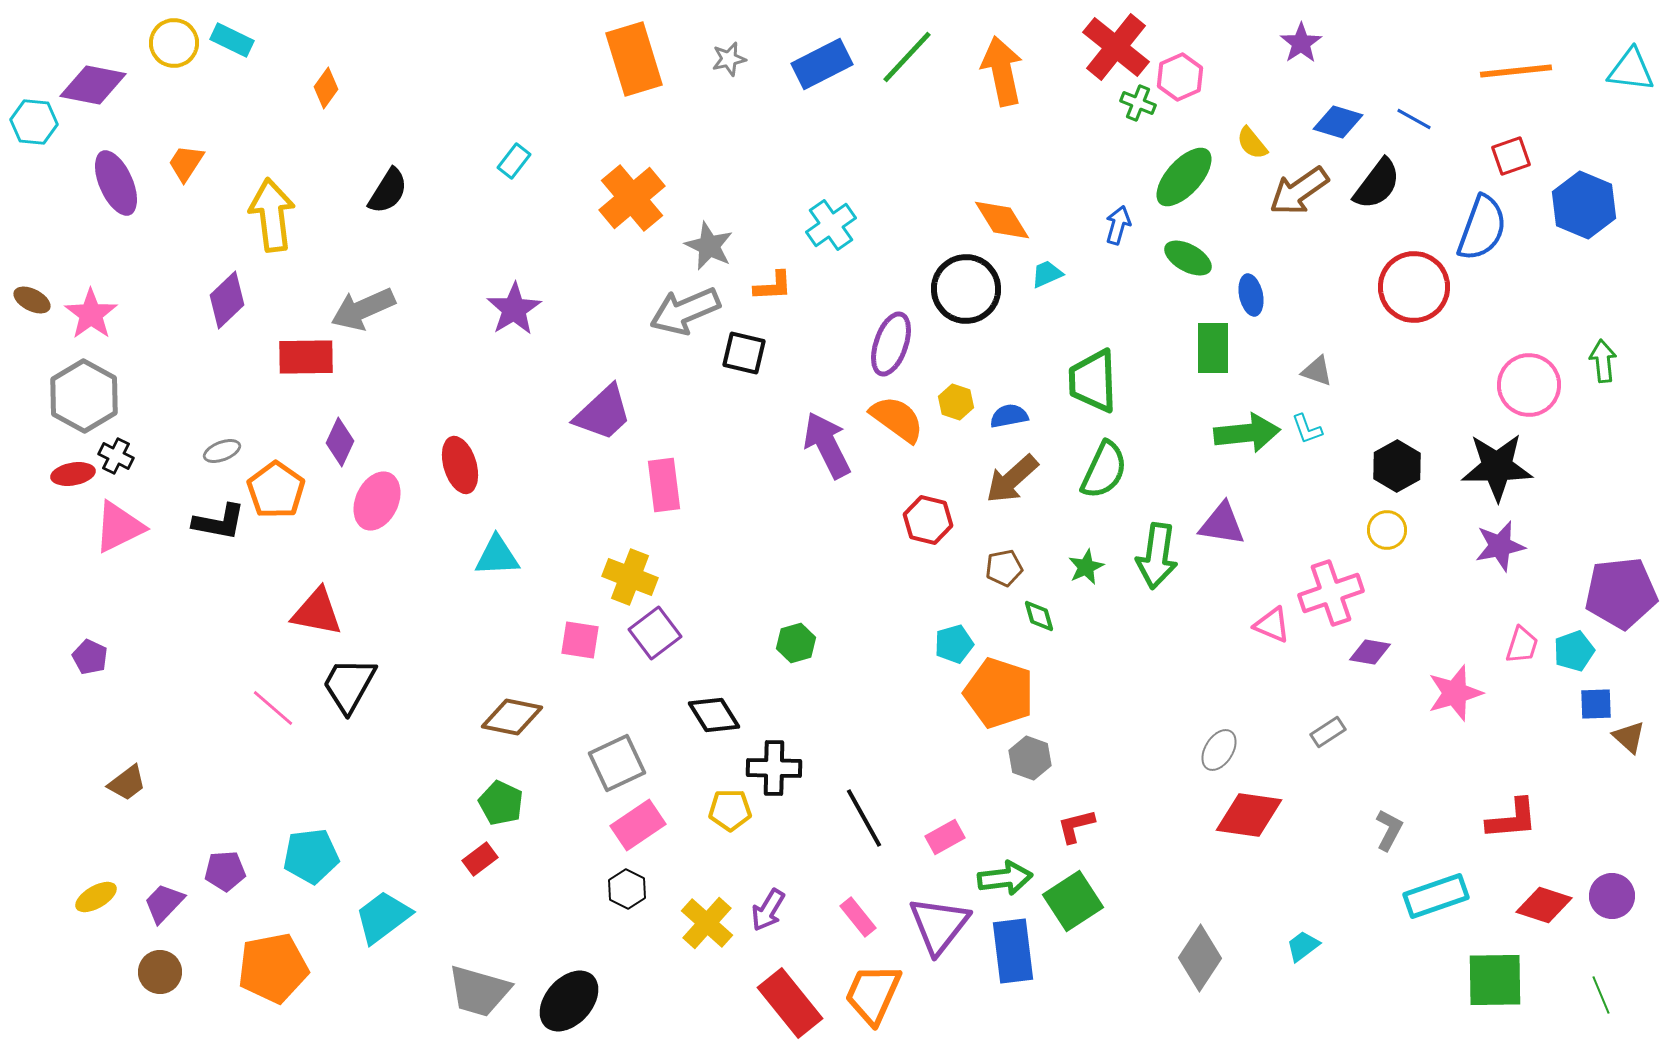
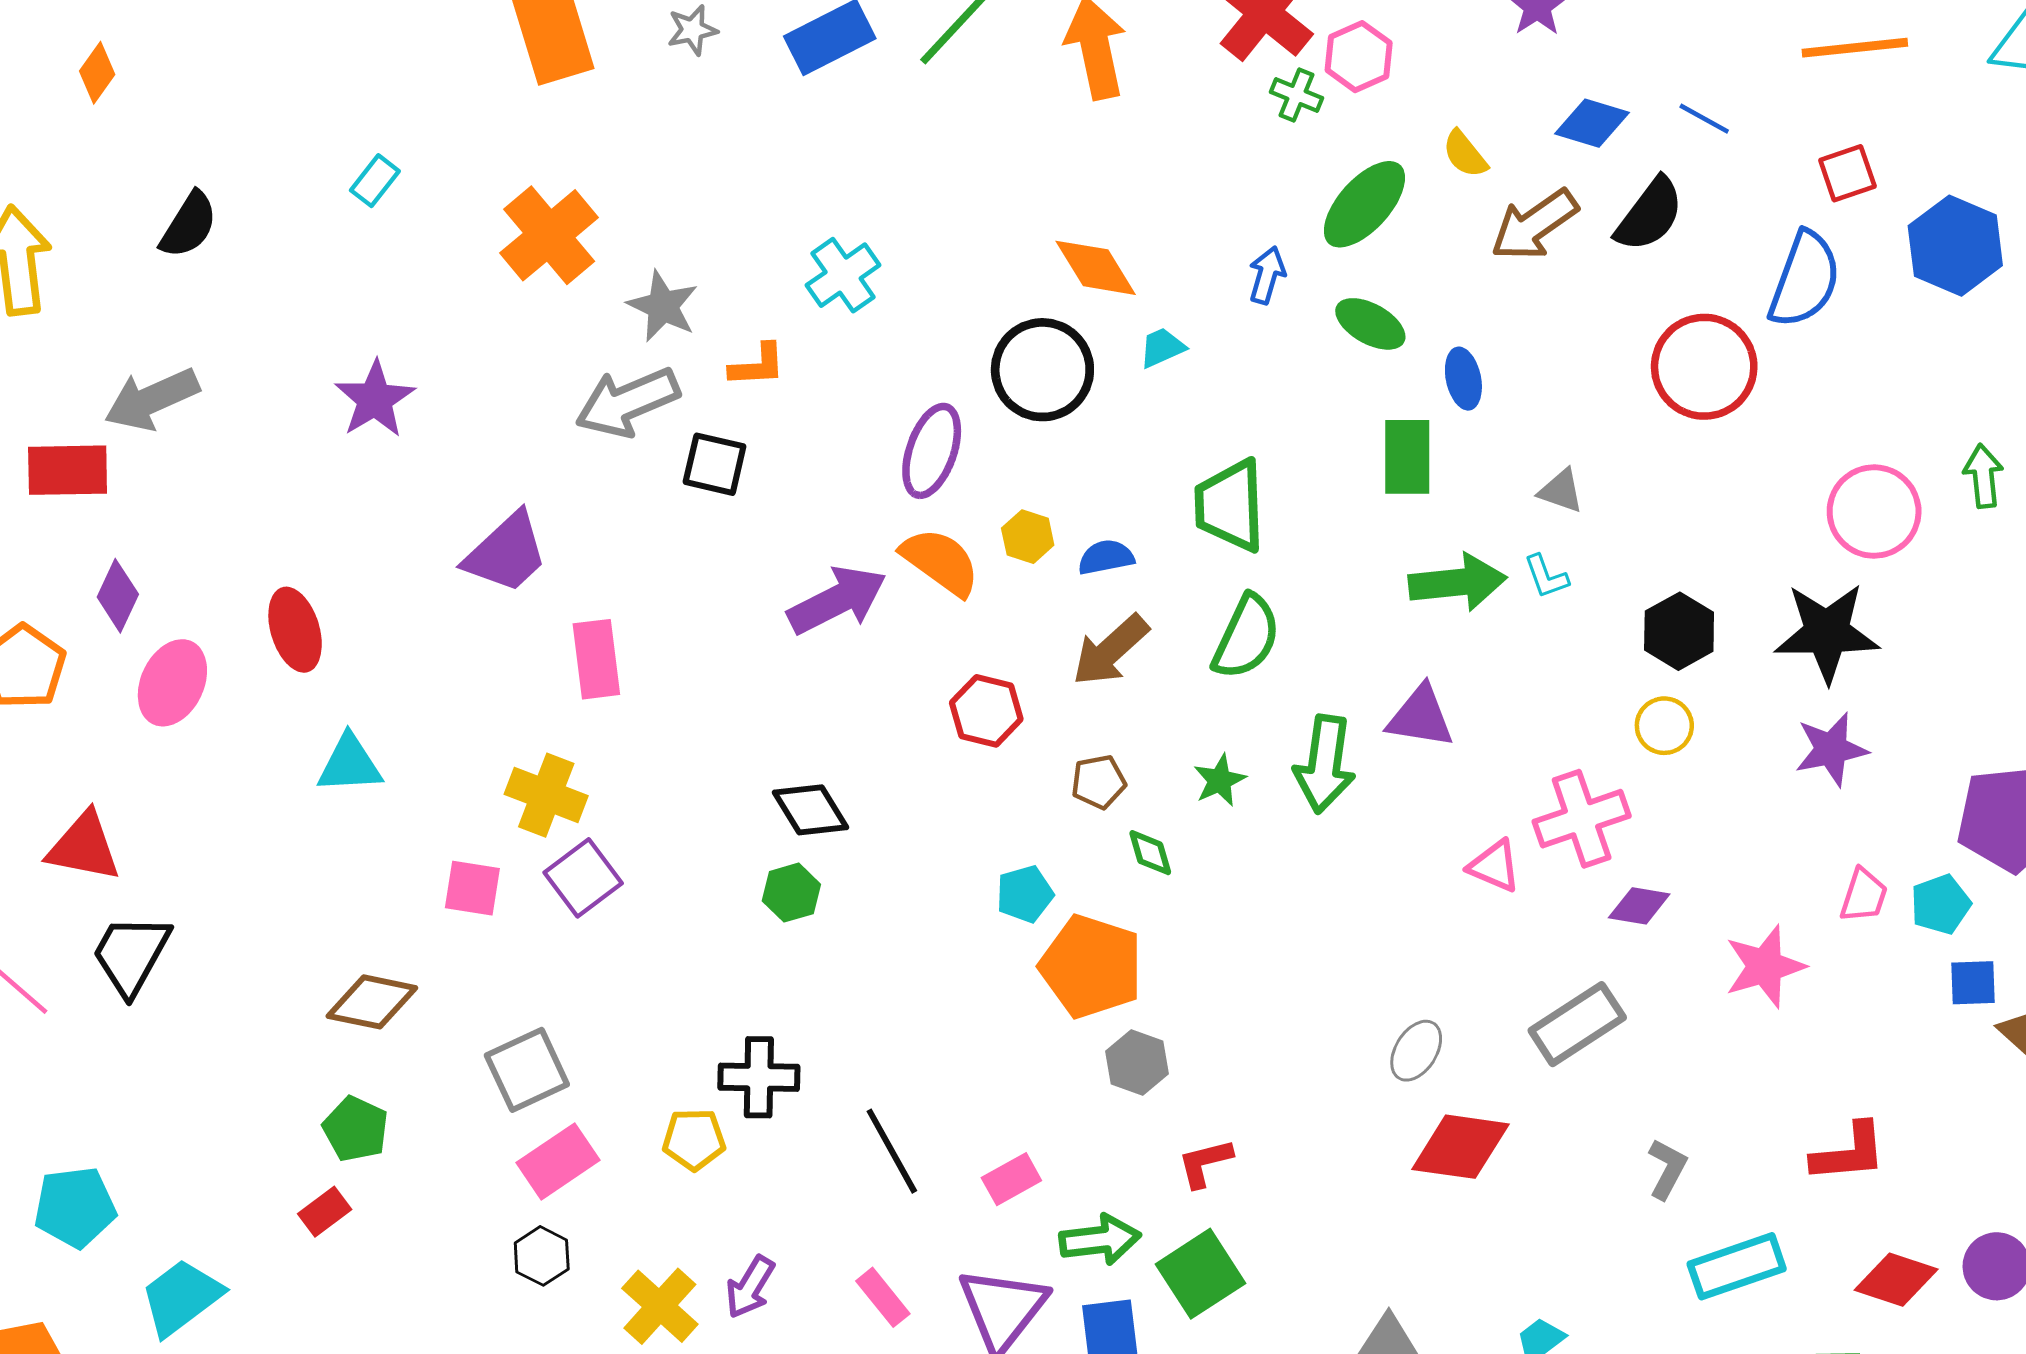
purple arrow: (827, 445) -> (837, 600), turned 90
black diamond: (714, 715) -> (811, 810), moved
gray rectangle: (1328, 732) -> (1577, 1024), size x1.8

